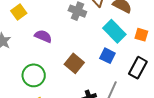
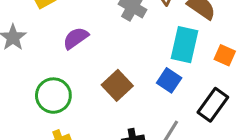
cyan rectangle: (114, 31) -> (185, 45), turned 50
purple semicircle: (43, 36) -> (76, 38), turned -66

